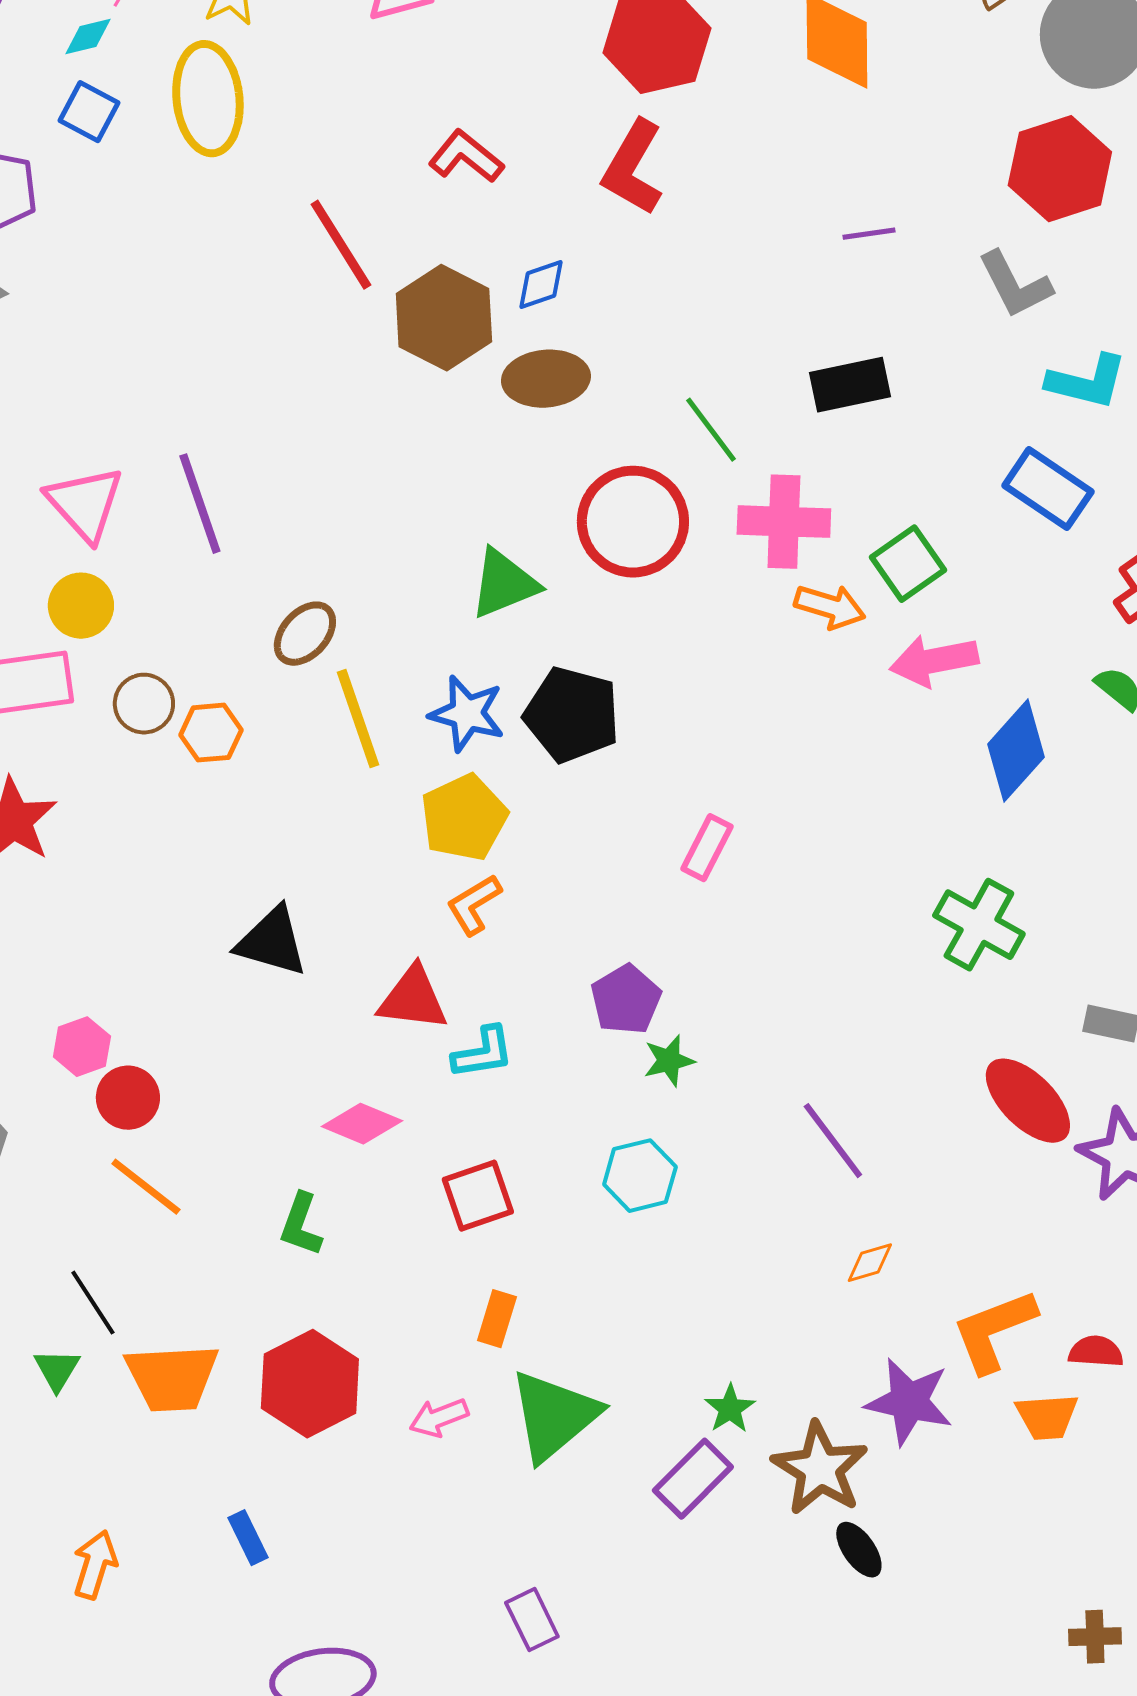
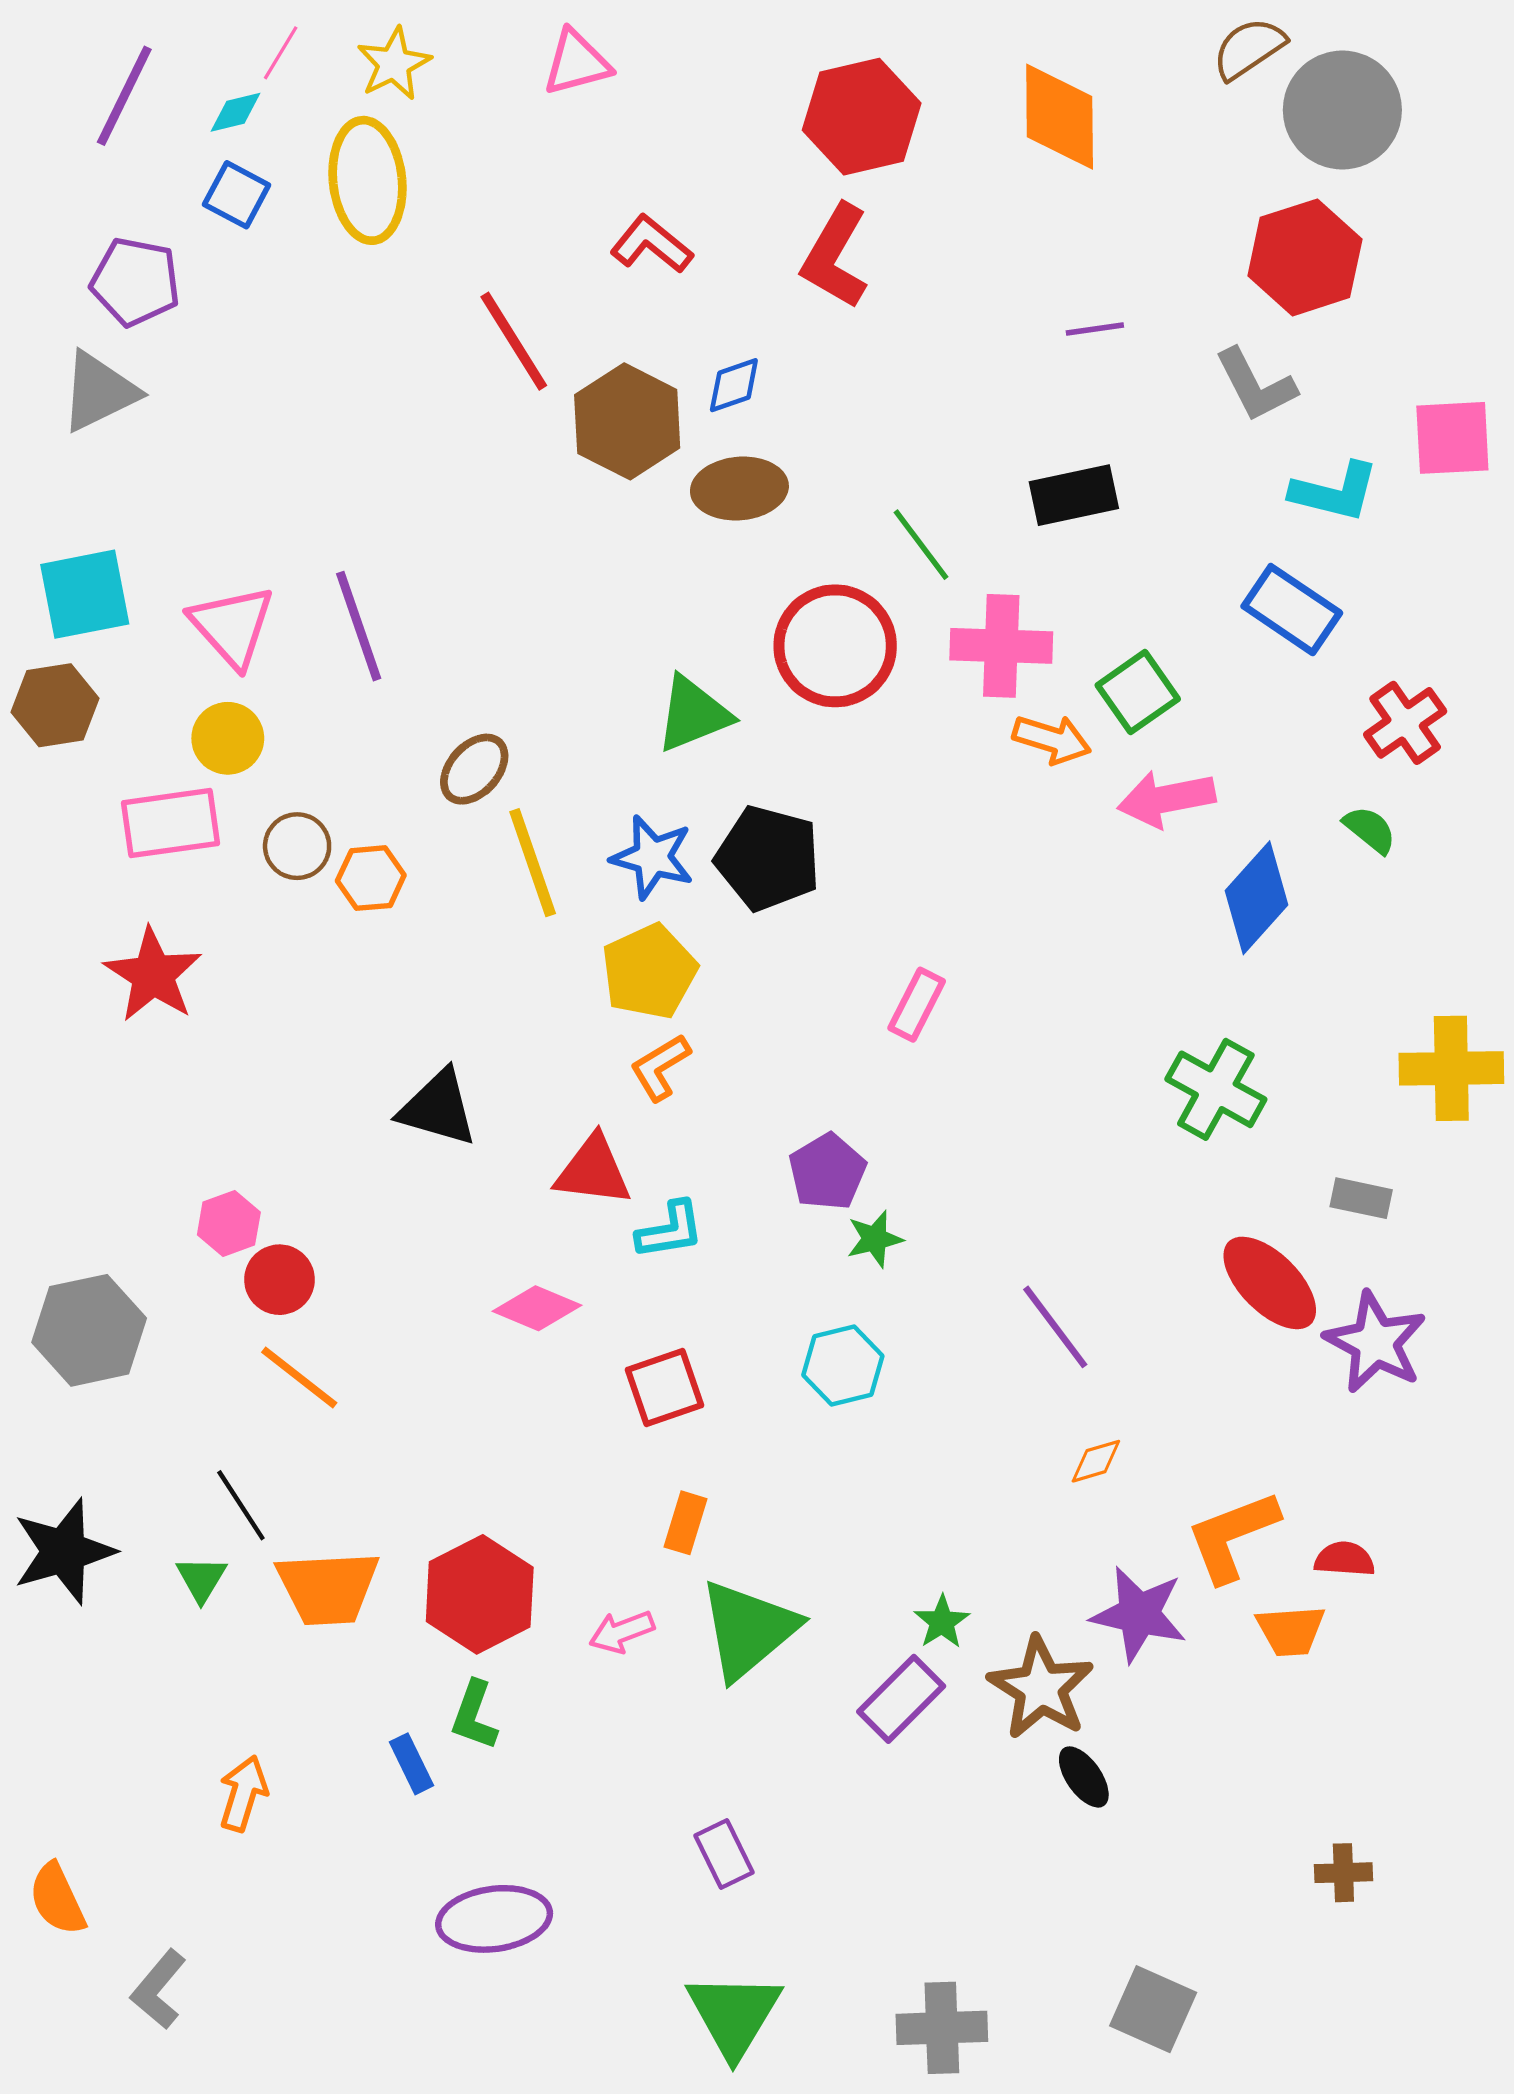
green L-shape: (301, 1225) -> (474, 1715), moved

